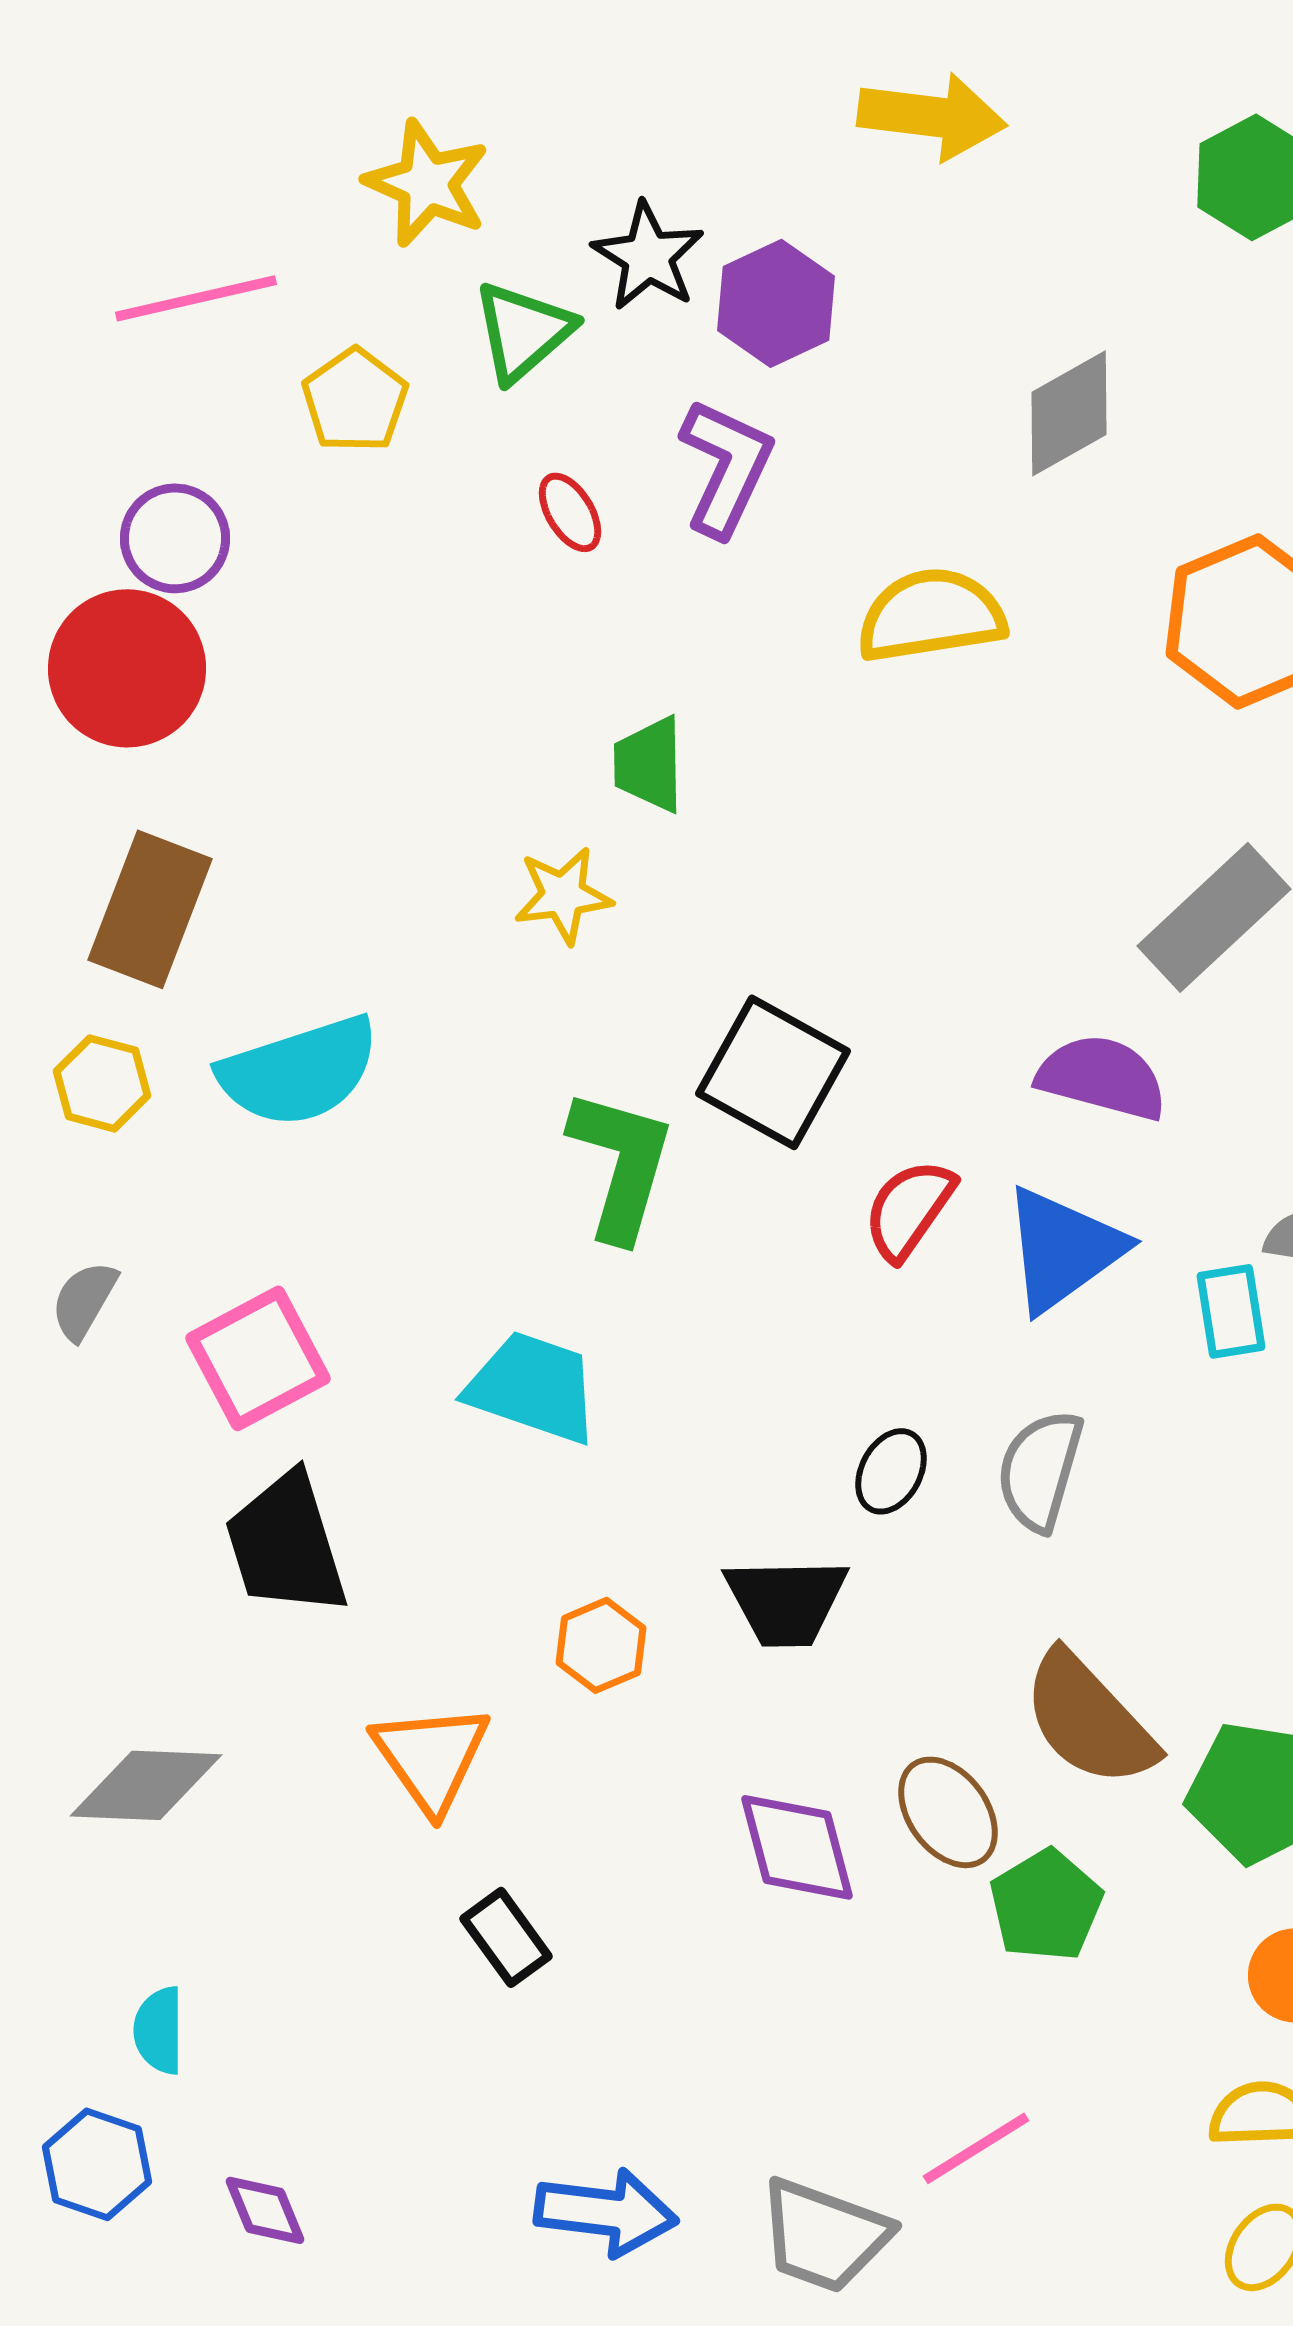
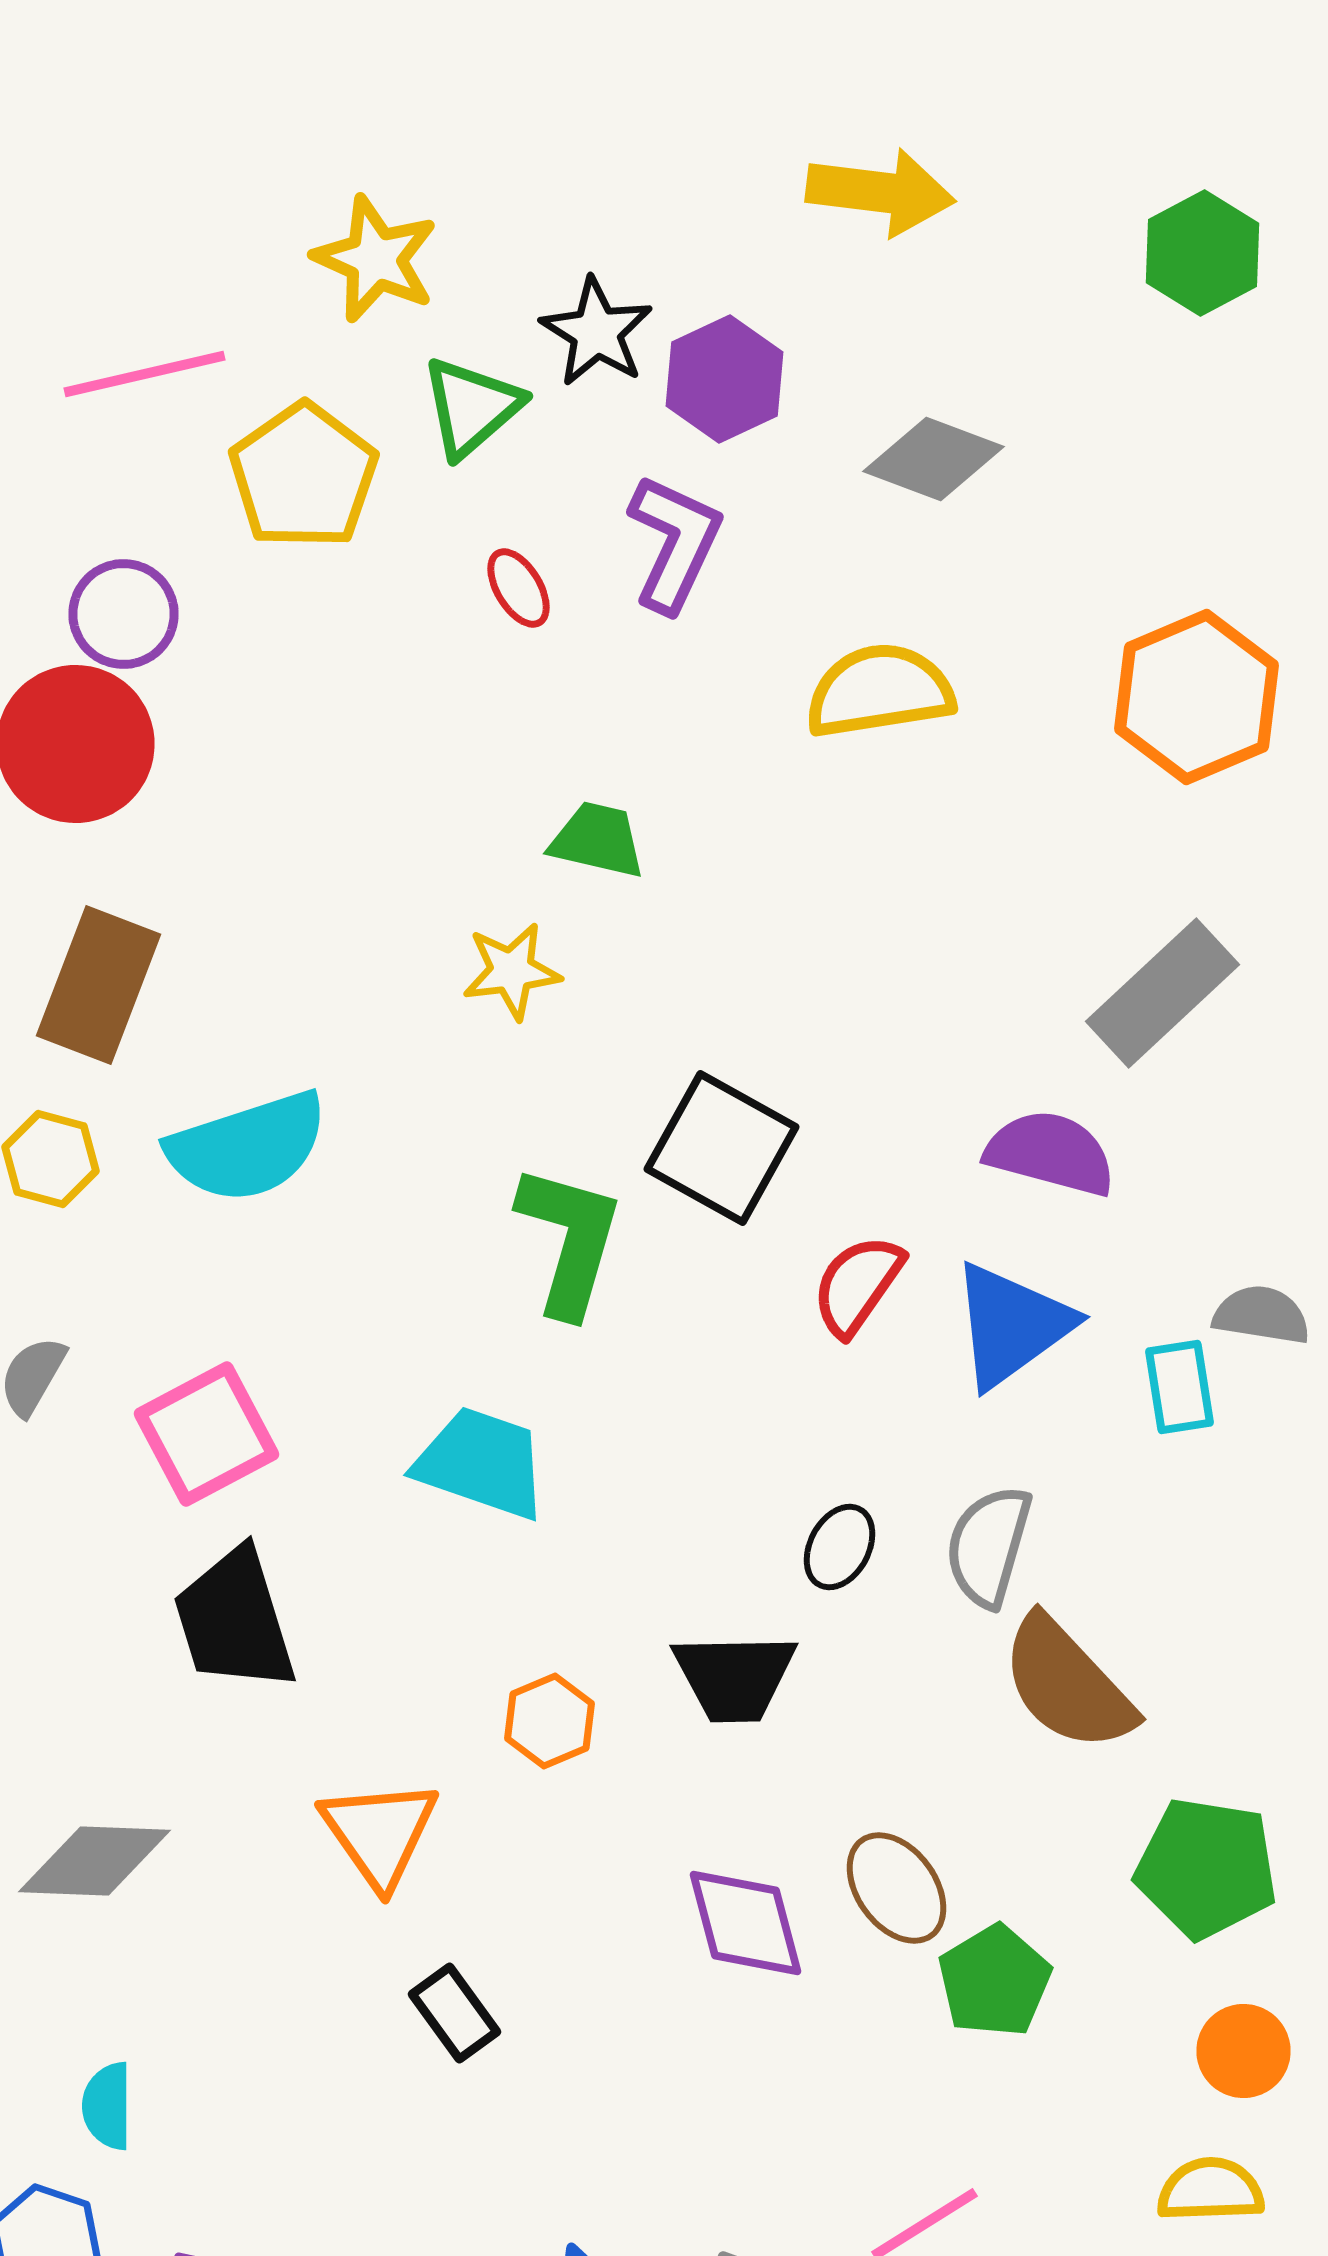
yellow pentagon: (355, 400) -> (304, 476), size x1.4
gray diamond: (1069, 413) -> (934, 459), moved, turned 50
green trapezoid: (649, 764) -> (598, 840), turned 104
brown semicircle: (1089, 1719) -> (1068, 1684), moved

